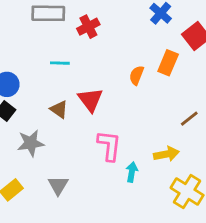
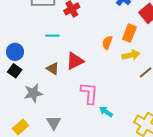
red triangle: (90, 100) -> (75, 61), turned 42
yellow arrow: (166, 154) -> (131, 55), moved
cyan arrow: (132, 172) -> (106, 112), turned -64

